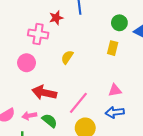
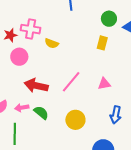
red star: (56, 18) -> (10, 35), moved
yellow semicircle: (67, 57) -> (52, 43), moved, turned -104
pink line: (78, 103) -> (71, 82), moved
blue arrow: (115, 112) -> (116, 115), moved, turned -72

